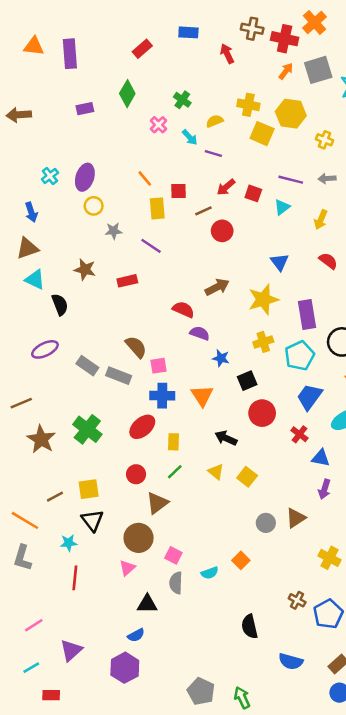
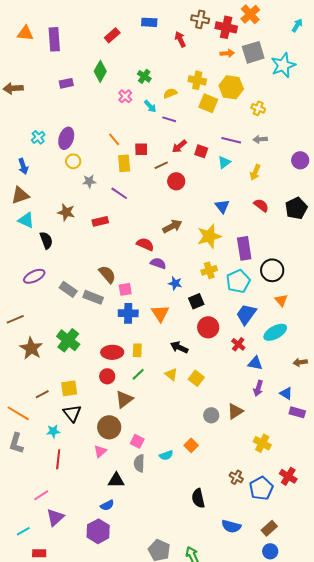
orange arrow: (286, 71) -> (227, 53), turned 48
red ellipse: (142, 427) -> (112, 352), moved, turned 40
pink line: (34, 625) -> (41, 495), moved

